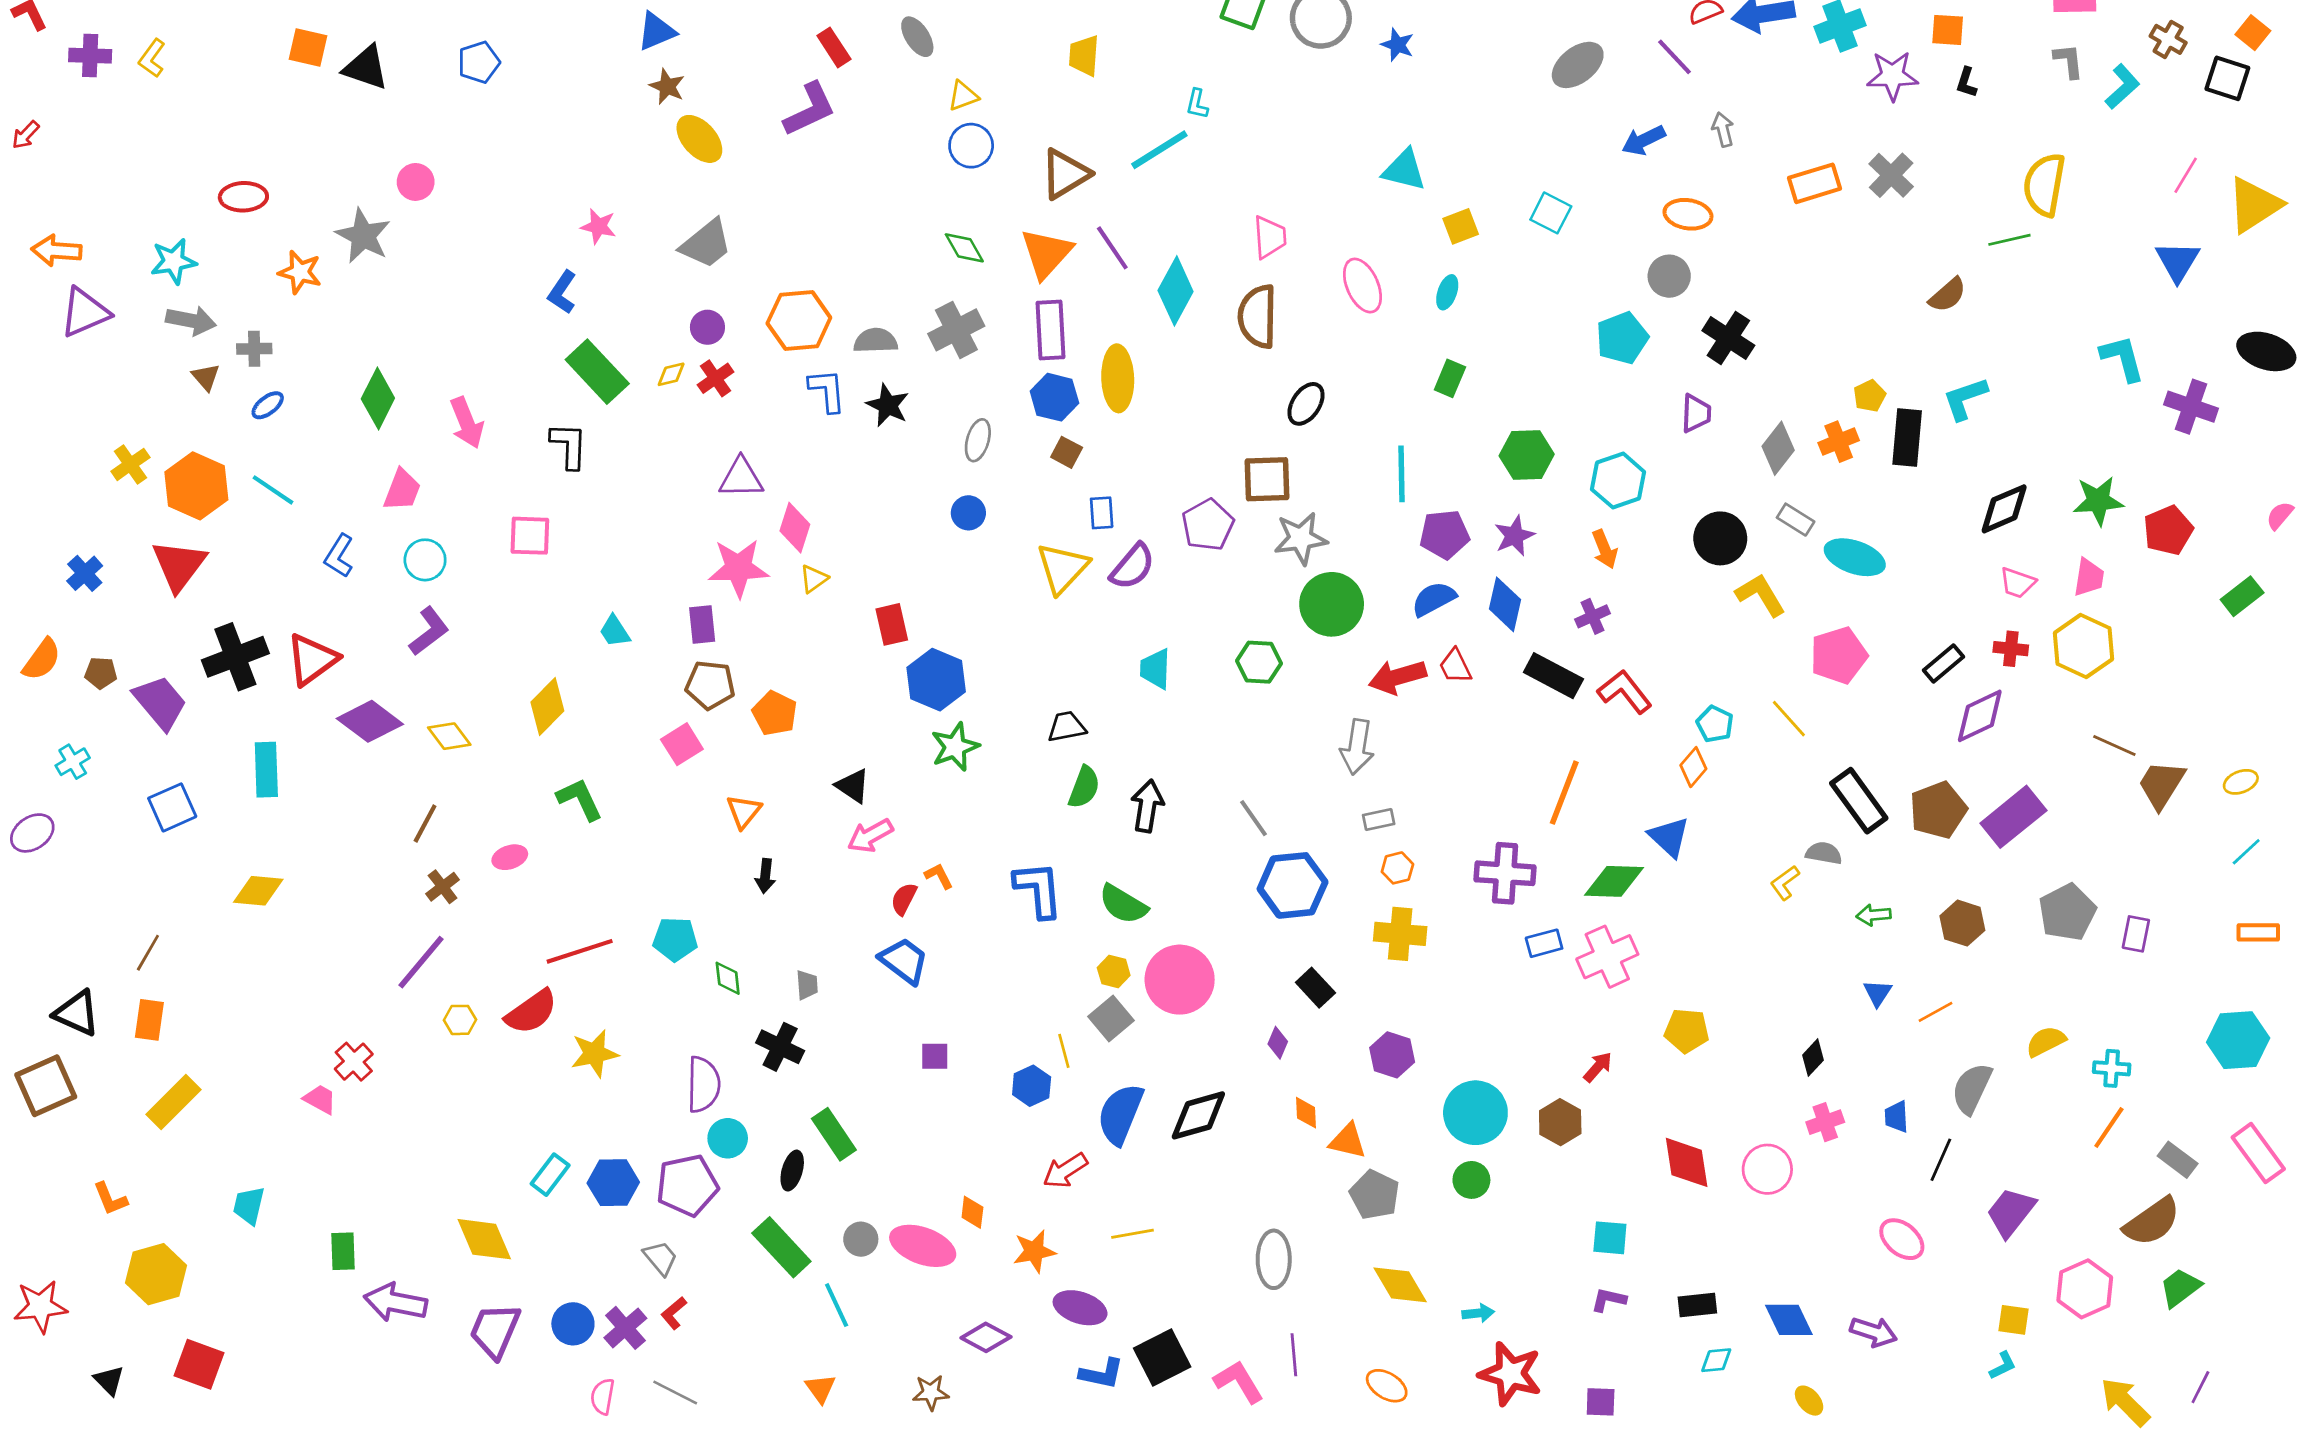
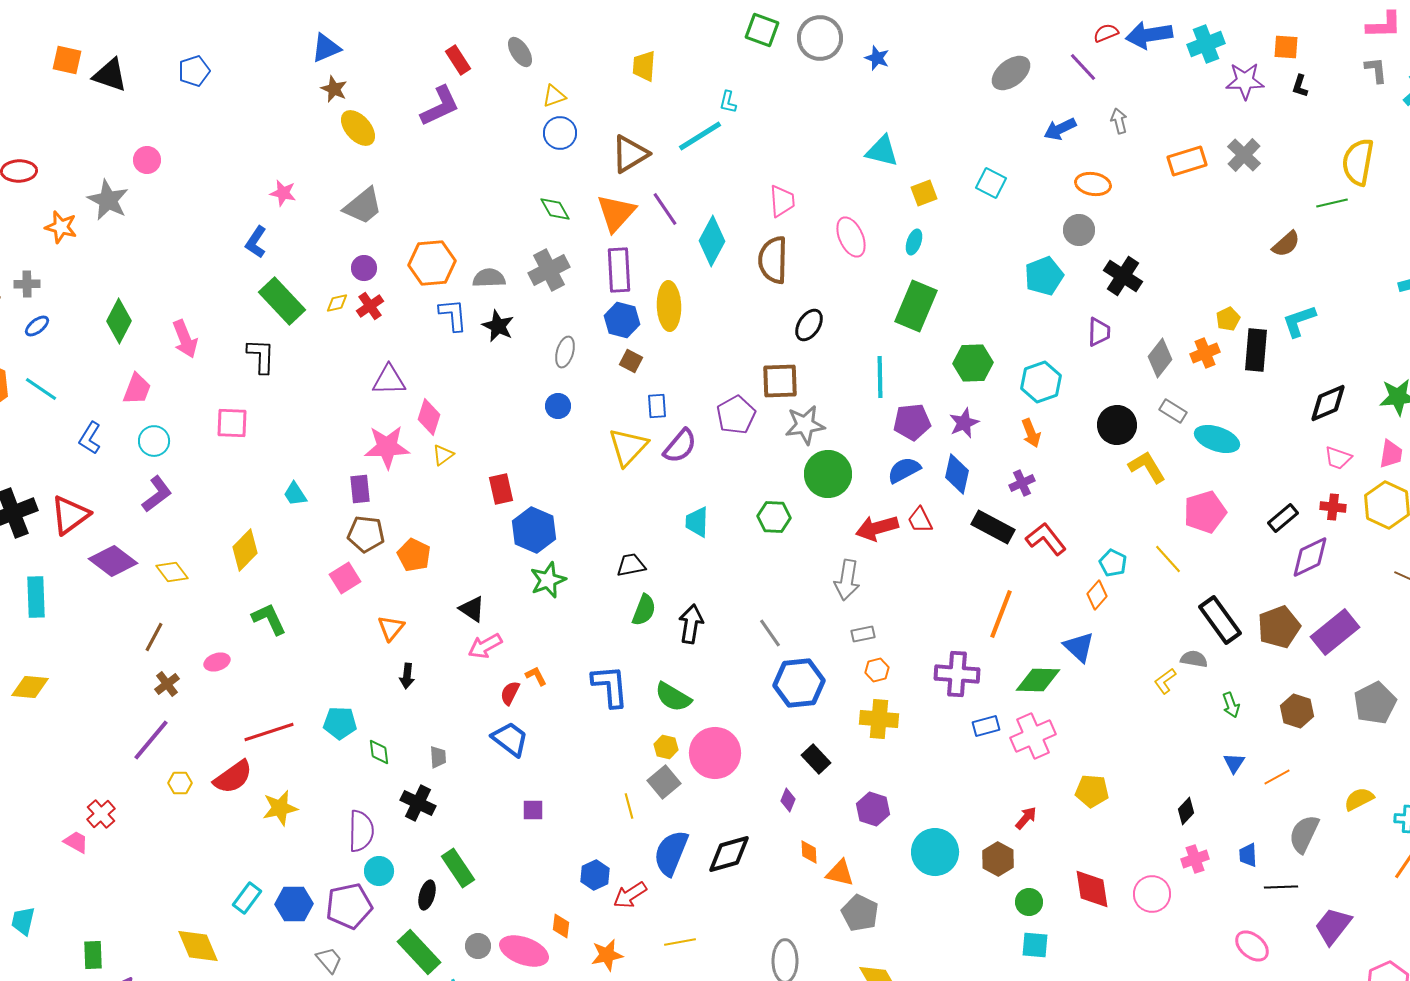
green rectangle: (1450, 378) -> (916, 306), size x1.8
green arrow: (1874, 915) -> (1231, 705), turned -105
blue hexagon: (1032, 1086) -> (595, 875), moved
black line: (1941, 1160) -> (1281, 887), turned 64
green circle: (1471, 1180) -> (1029, 902), moved

